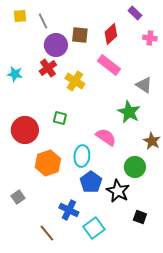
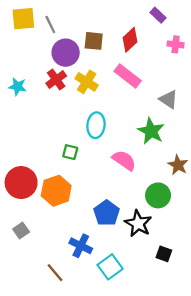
yellow square: (20, 16) -> (23, 19), size x1.5
yellow cross: (75, 81) -> (87, 82), moved
green square: (60, 118) -> (70, 152), moved
red circle: (25, 130) -> (21, 183), moved
cyan ellipse: (82, 156) -> (96, 125), moved

